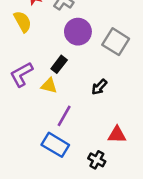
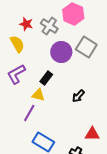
gray square: (116, 42) -> (86, 47), moved
purple L-shape: (21, 74) -> (16, 74), moved
purple line: (64, 116) -> (29, 113), moved

